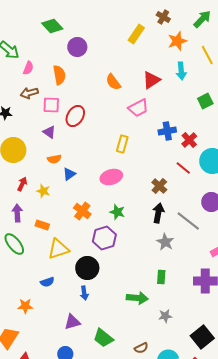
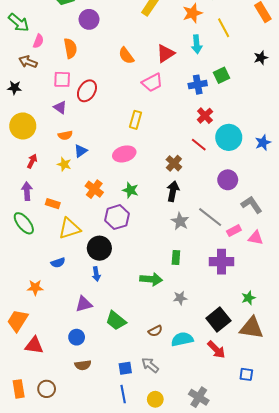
brown arrow: (29, 93) -> (28, 62), moved, turned 36
blue cross: (167, 131) -> (198, 85), moved
yellow star: (43, 191) -> (64, 164), moved
gray line: (188, 221) -> (210, 217), moved

